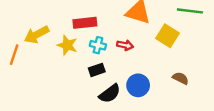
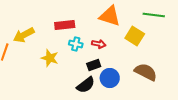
yellow star: (67, 45) -> (50, 58), moved
black rectangle: (97, 70) -> (94, 65), moved
brown semicircle: (181, 78) -> (146, 72), size x1.6

